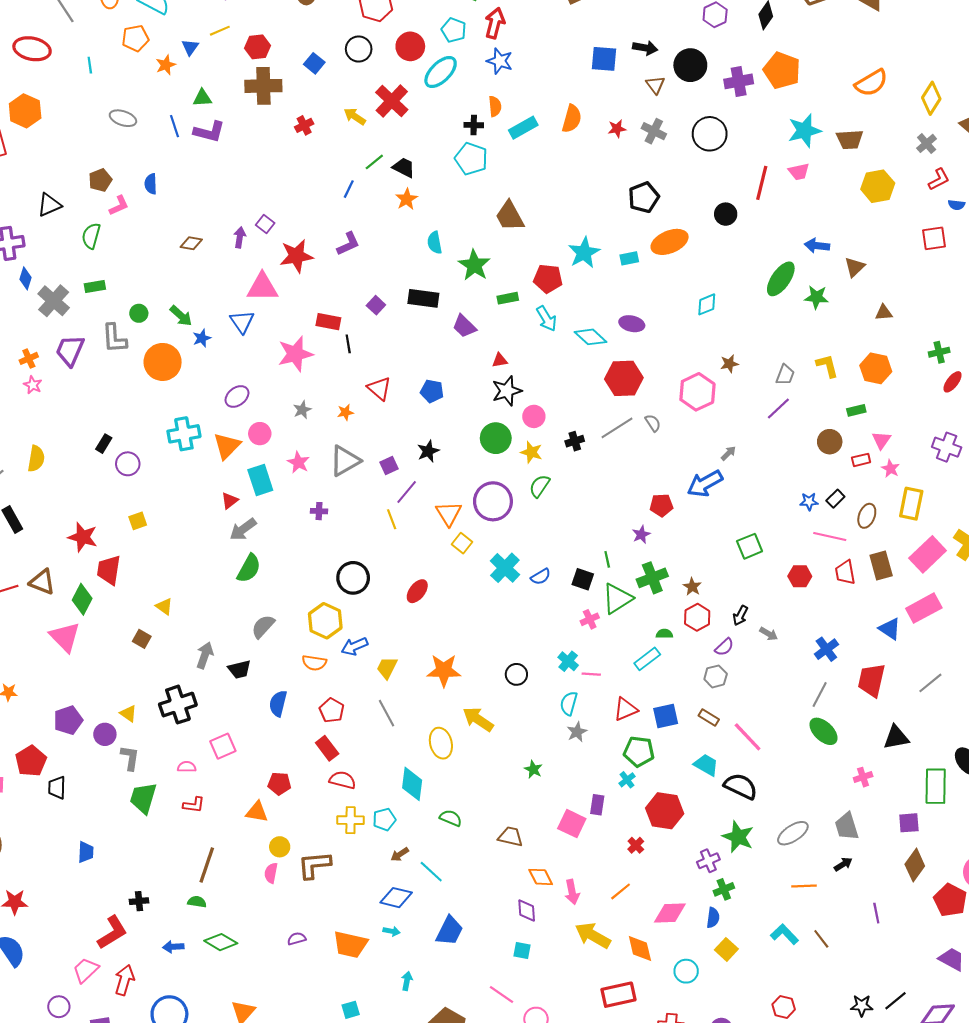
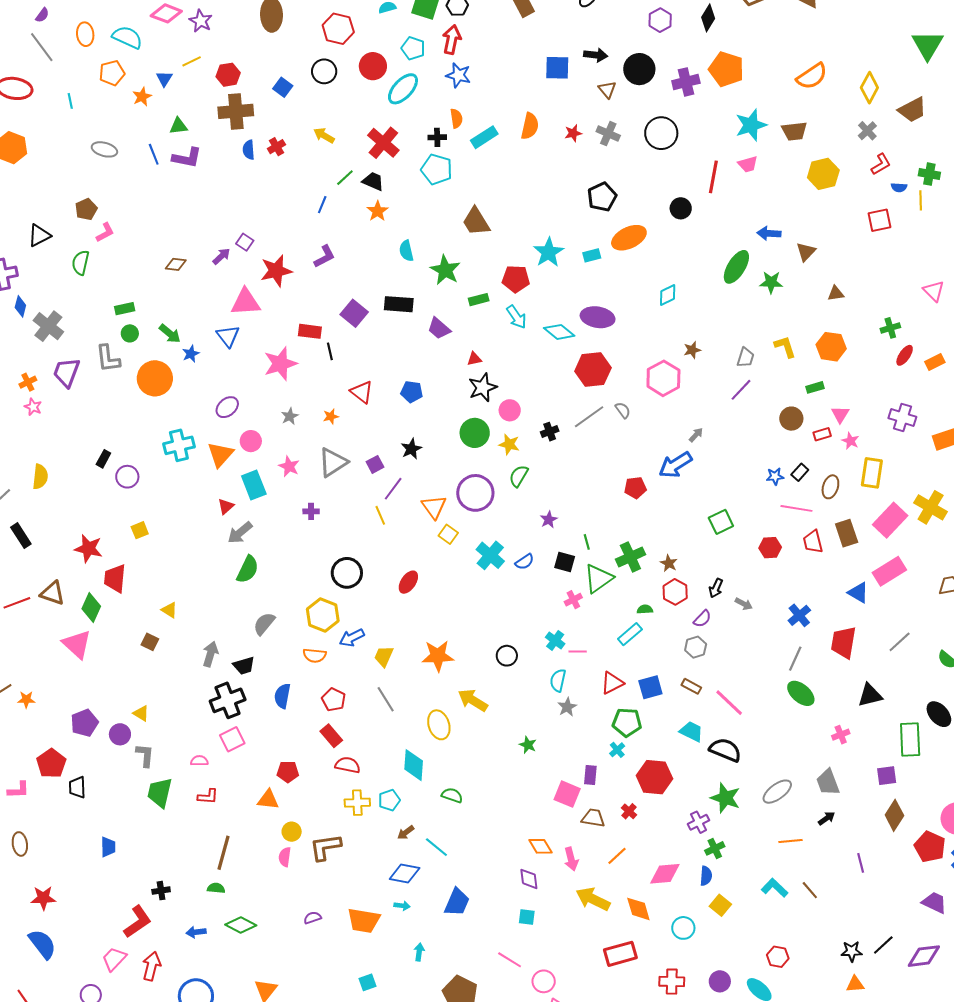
red cross: (392, 101) -> (383, 143), moved
blue semicircle: (151, 184) -> (249, 150), moved
purple arrow: (240, 237) -> (221, 256), turned 42
green rectangle: (95, 286) -> (125, 309), moved
purple square: (376, 305) -> (354, 313), size x1.5
purple ellipse: (632, 324) -> (598, 317), size x1.4
purple star: (641, 535) -> (549, 520), moved
black cross: (178, 705) -> (228, 700), moved
brown trapezoid: (511, 837) -> (593, 818), moved

